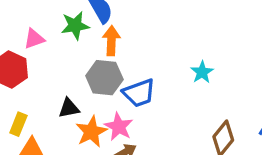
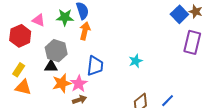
pink triangle: (34, 39) -> (39, 20), turned 32
gray hexagon: (104, 78) -> (56, 51), moved
blue trapezoid: (139, 93) -> (95, 66), turned -75

